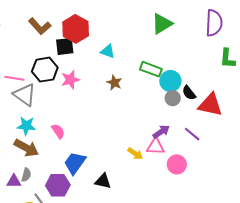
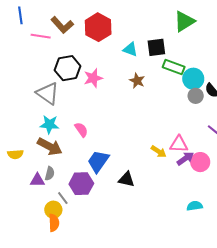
black square: (65, 46) -> (156, 47), moved
pink line: (14, 78) -> (41, 36), moved
purple arrow: (161, 132) -> (185, 158), moved

